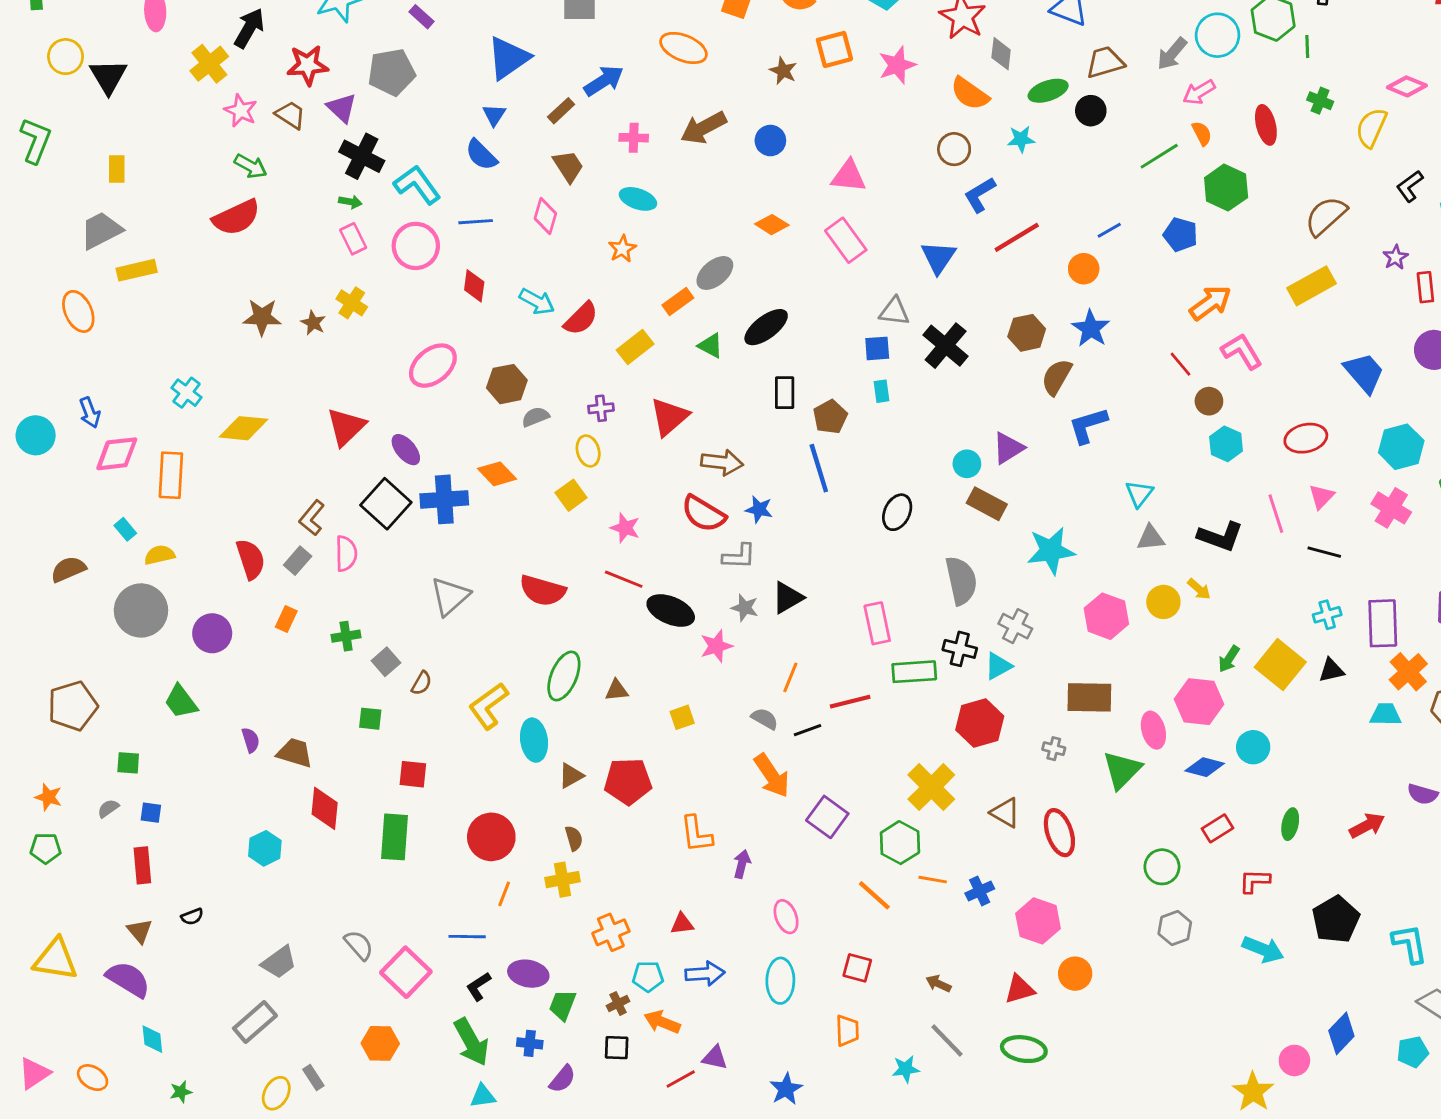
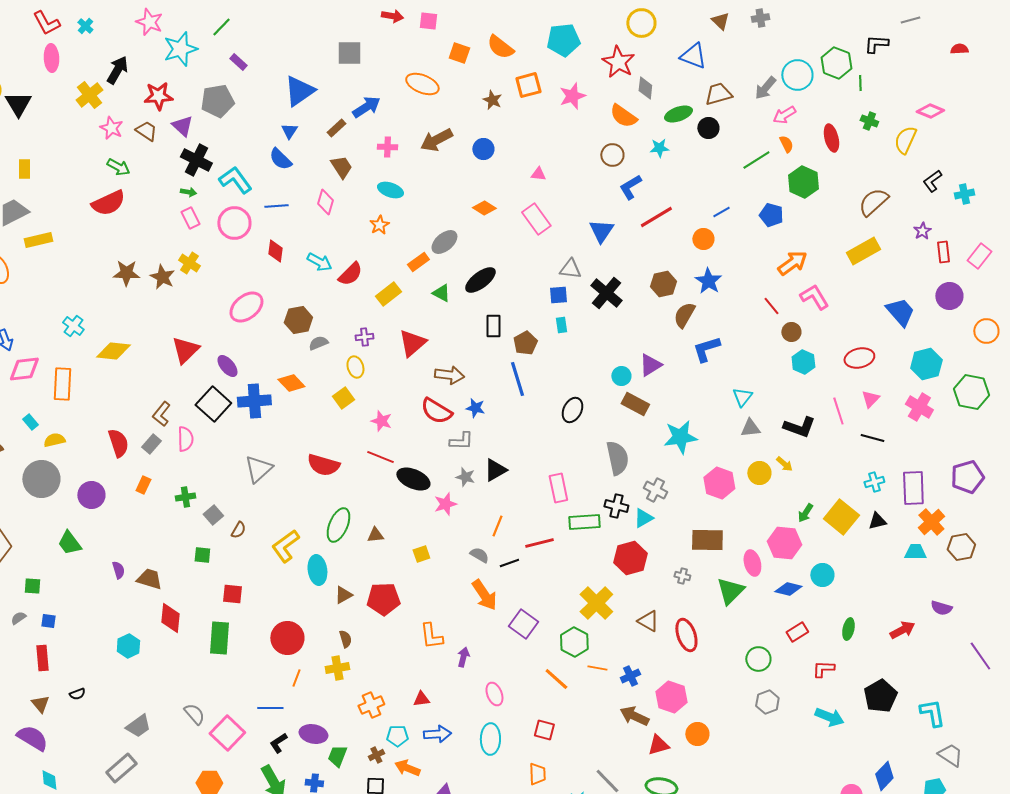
pink triangle: (849, 176) -> (538, 174), size x0.6
brown star: (313, 323) -> (162, 277), size x1.4
brown arrow: (938, 984) -> (634, 716), moved, size x1.6

